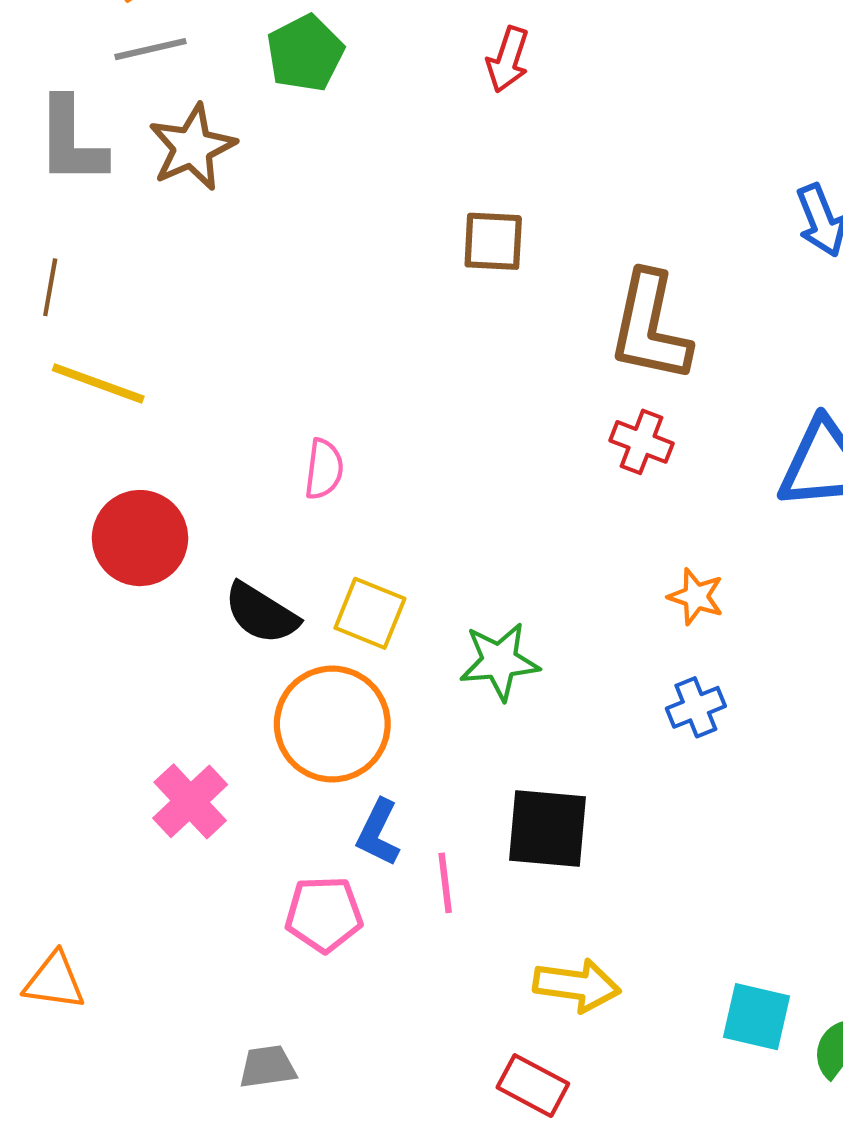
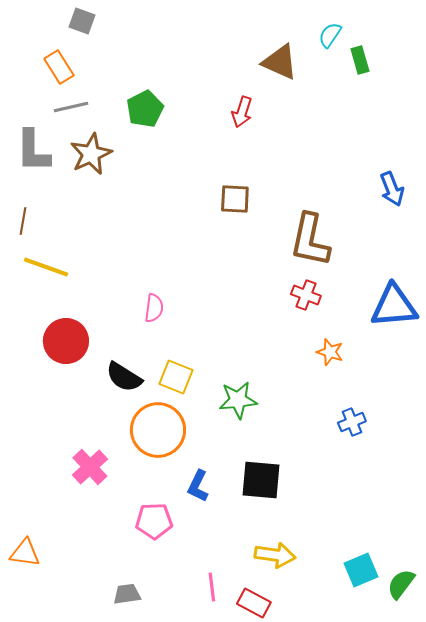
orange star: (696, 597) -> (330, 352), moved
blue cross: (696, 707) -> (352, 422), moved
blue L-shape: (378, 833) -> (198, 486), moved
pink line: (445, 883) -> (212, 587), moved
cyan square: (756, 1017) -> (361, 570), turned -36

